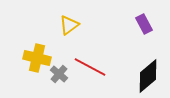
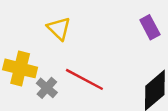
yellow triangle: (69, 25) -> (59, 28), turned -40

